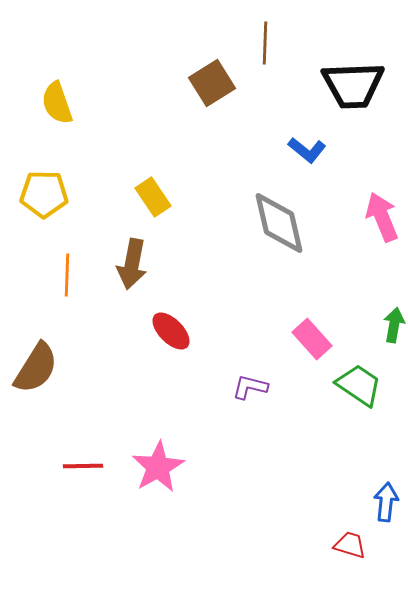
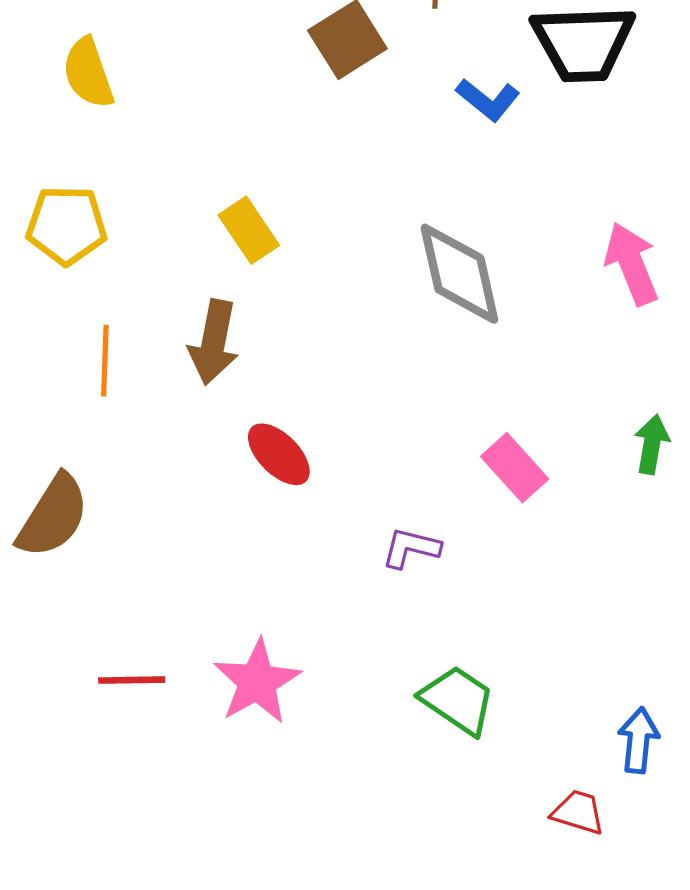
blue L-shape: (307, 150) -> (488, 100), moved
green trapezoid: (359, 385) -> (458, 700), moved

